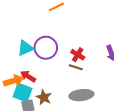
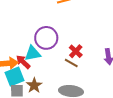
cyan triangle: (25, 48) -> (33, 53), moved
cyan square: (23, 93) -> (15, 77), turned 36

